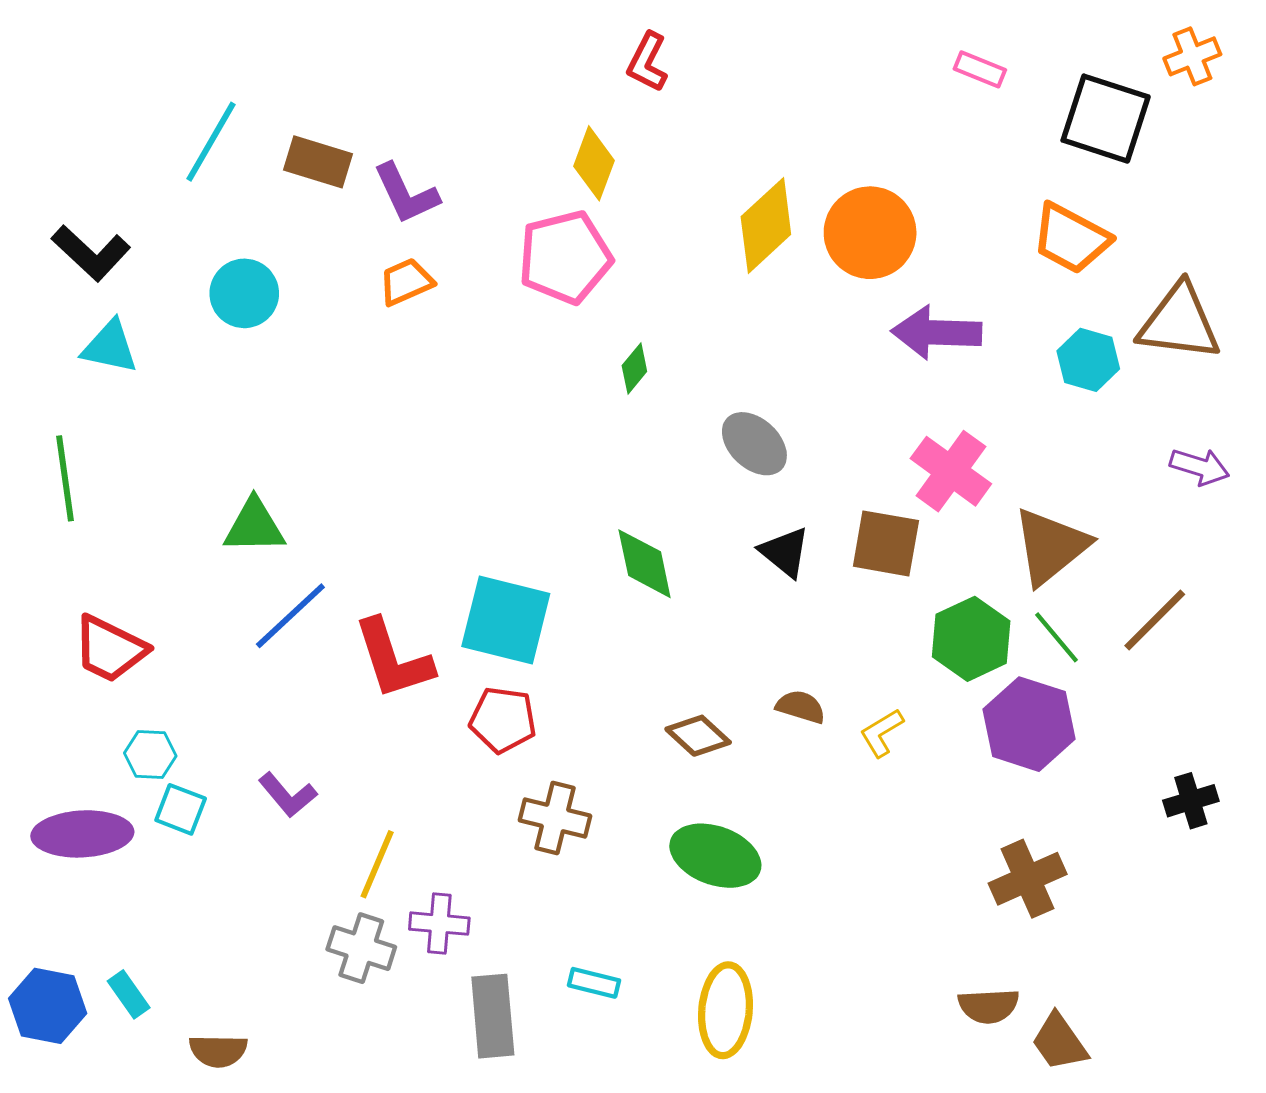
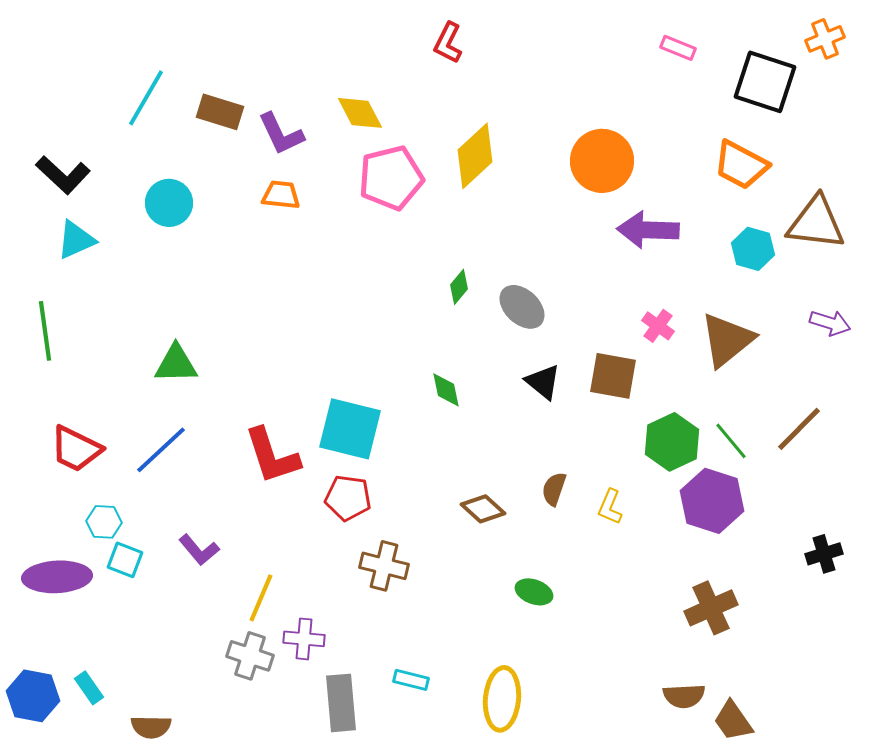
yellow diamond: (594, 163) -> (360, 113), moved, turned -48
yellow diamond: (766, 225) -> (475, 156), moved
orange trapezoid: (406, 282) -> (281, 195), turned 30
cyan triangle: (110, 347) -> (76, 240), turned -36
green diamond: (634, 369) -> (459, 287), moved
pink cross: (951, 471) -> (658, 326), size x0.6
brown triangle: (1051, 546) -> (727, 340), moved
green diamond: (645, 564) -> (446, 390), size x0.7
blue line: (290, 616) -> (161, 450), moved
brown semicircle: (801, 707) -> (554, 489), turned -88
yellow L-shape: (882, 733) -> (610, 507), turned -36
green ellipse: (715, 856) -> (534, 592), moved, size x0.6

